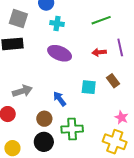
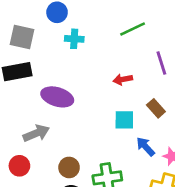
red arrow: (99, 52) -> (123, 79), moved
purple ellipse: (60, 53) -> (57, 97), moved
blue arrow: (60, 99) -> (146, 147), moved

